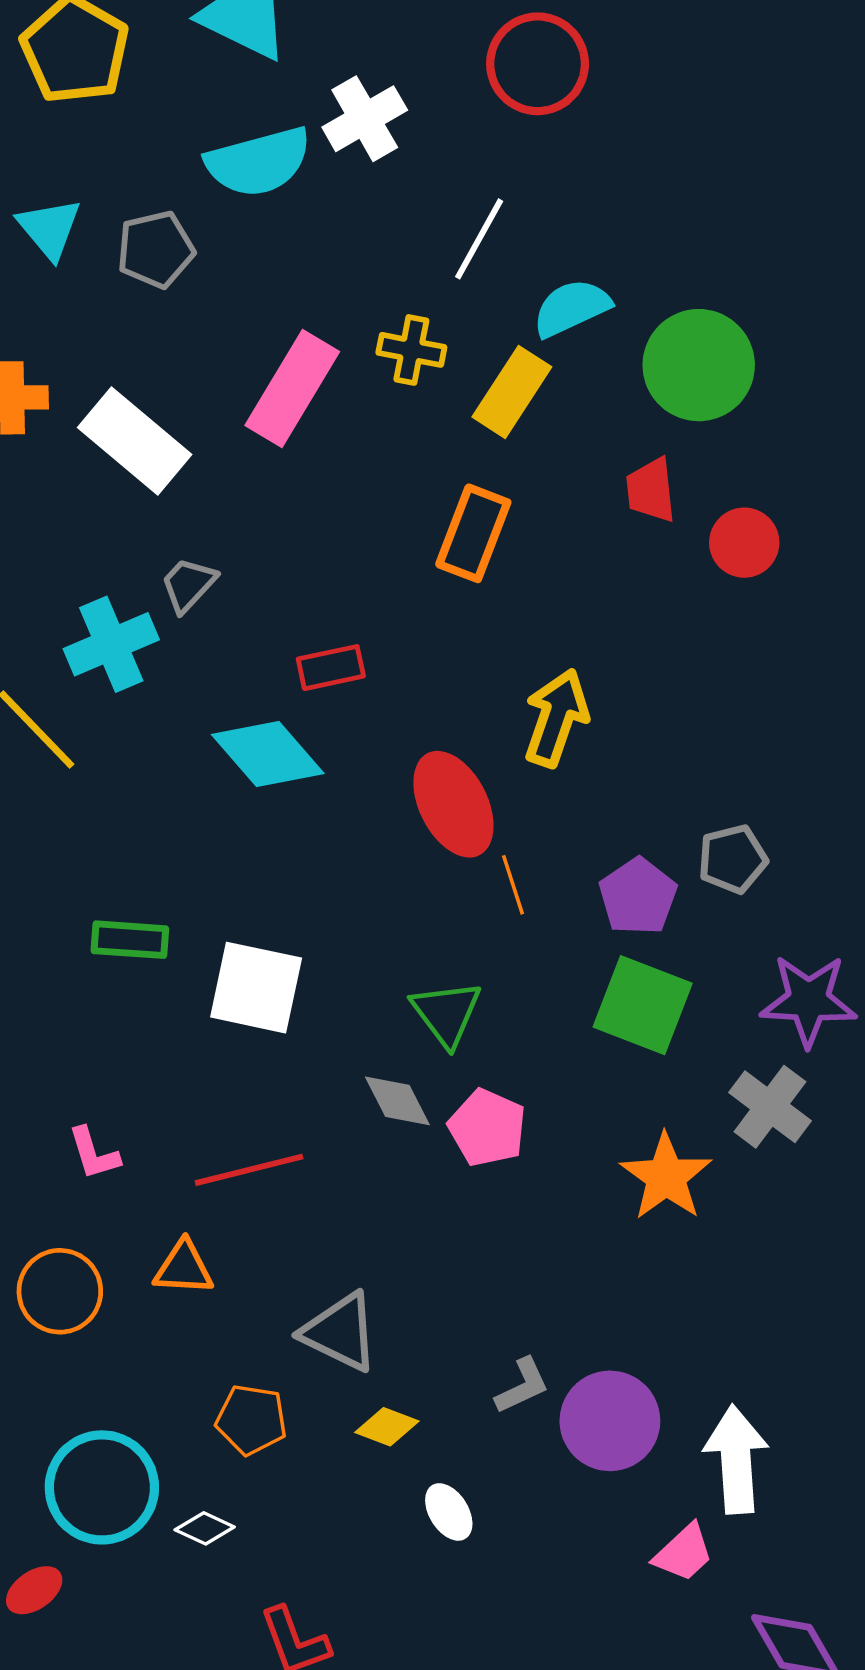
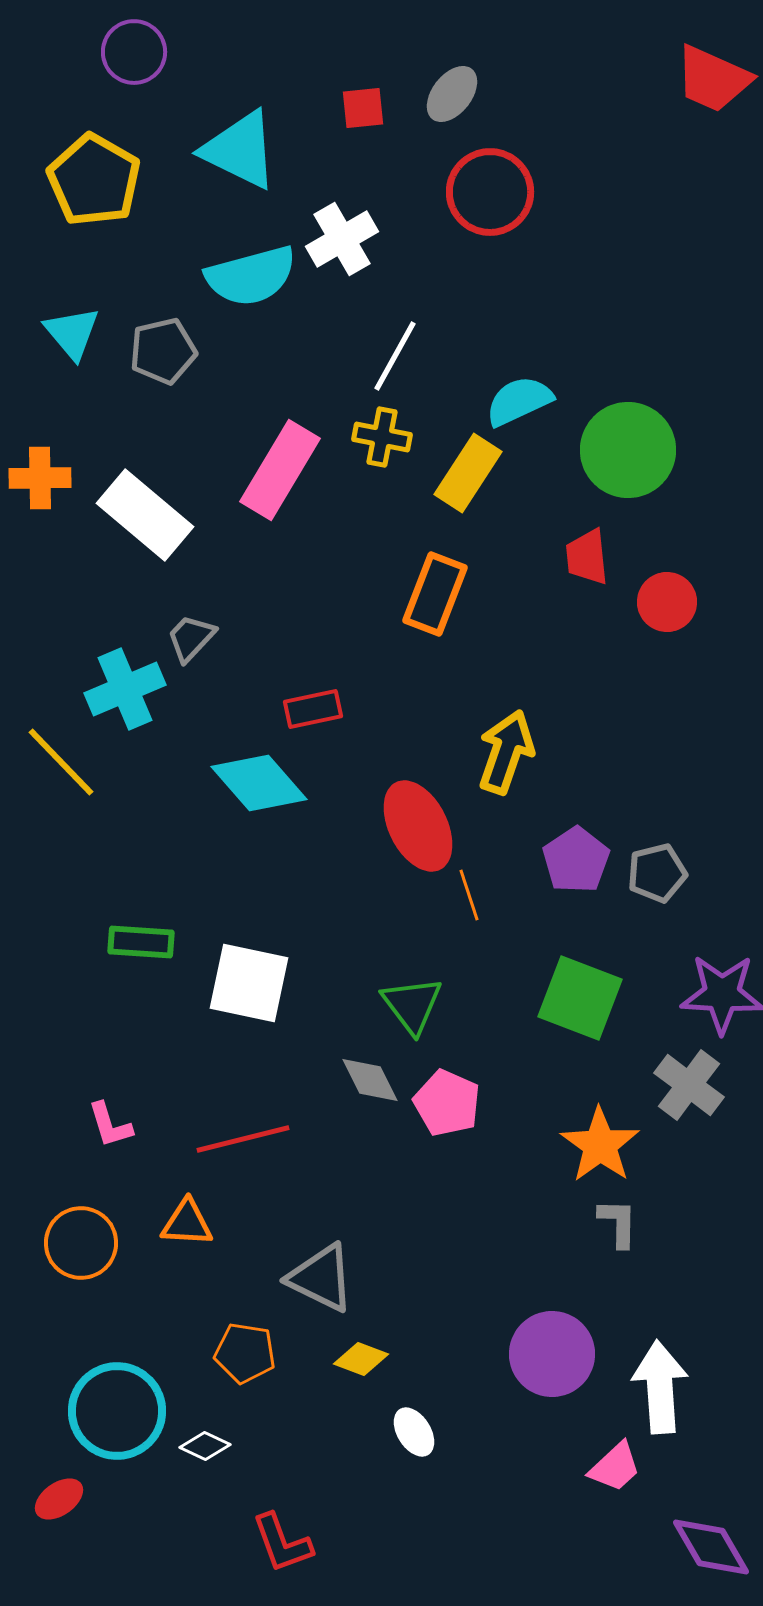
white line: (479, 239) -> (395, 356), moved
purple pentagon: (638, 896) -> (576, 860), moved
gray L-shape: (522, 1386) -> (618, 1223), moved, turned -64

